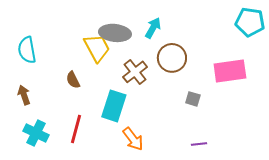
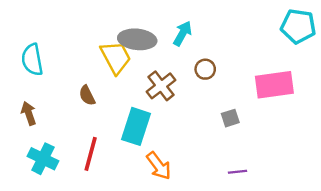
brown circle: (172, 58) -> (205, 69), size x0.6
gray square: (193, 99) -> (230, 118), turned -35

